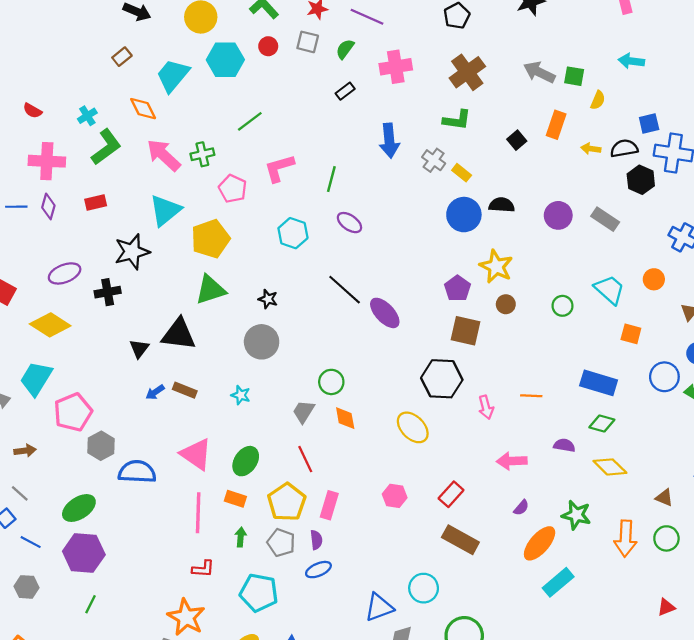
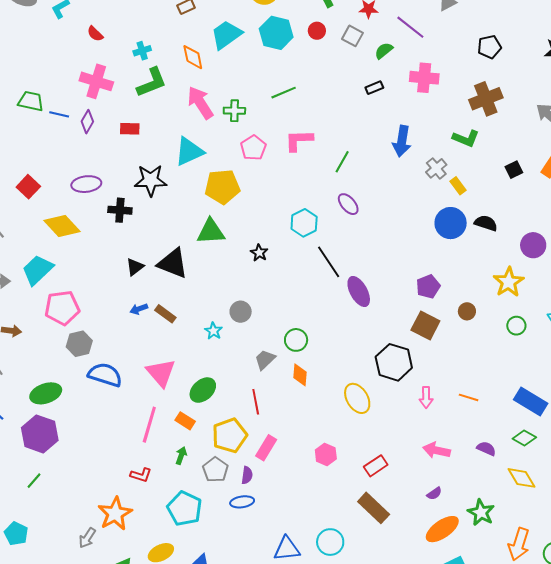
cyan hexagon: (293, 233) -> (304, 223), moved
yellow star: (496, 266) -> (509, 282), moved
gray circle: (262, 342) -> (241, 312), moved, size x0.7

